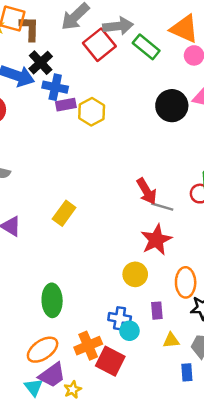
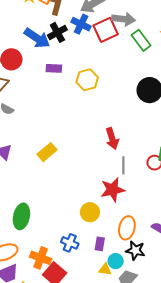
blue cross: (55, 87) -> (81, 24), moved
purple rectangle: (66, 105) -> (54, 68), moved
red arrow: (147, 191) -> (112, 139), moved
gray line: (162, 207) -> (123, 165), turned 60
cyan circle: (129, 331) -> (116, 261), moved
orange cross: (88, 346) -> (41, 258), turned 30

